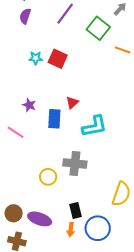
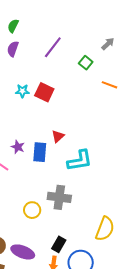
green square: (98, 28) -> (86, 63), size x0.6
purple star: (29, 105) -> (18, 147), moved
black rectangle: (76, 211) -> (59, 244), turned 42

